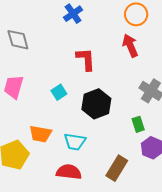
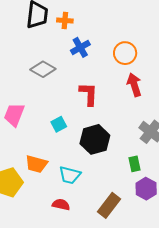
orange circle: (136, 14) -> (125, 53), moved
gray diamond: (18, 40) -> (43, 69), moved, turned -50
red semicircle: (69, 172) -> (61, 205), size x0.7

